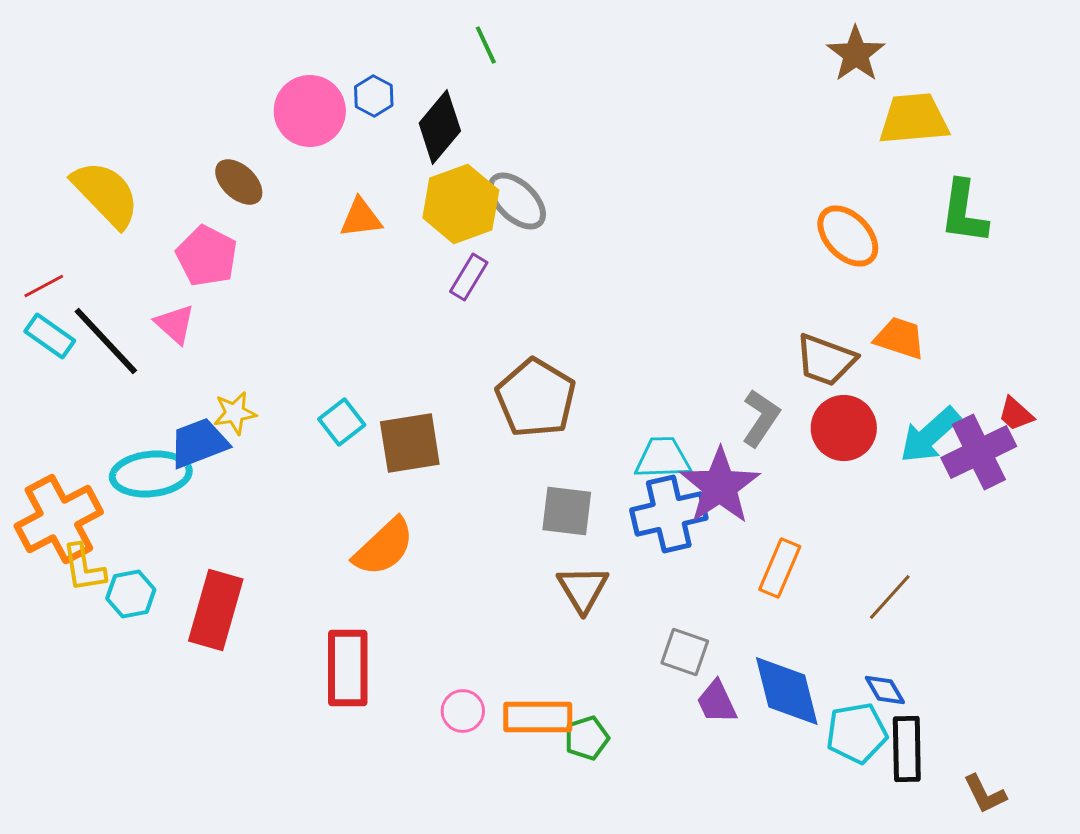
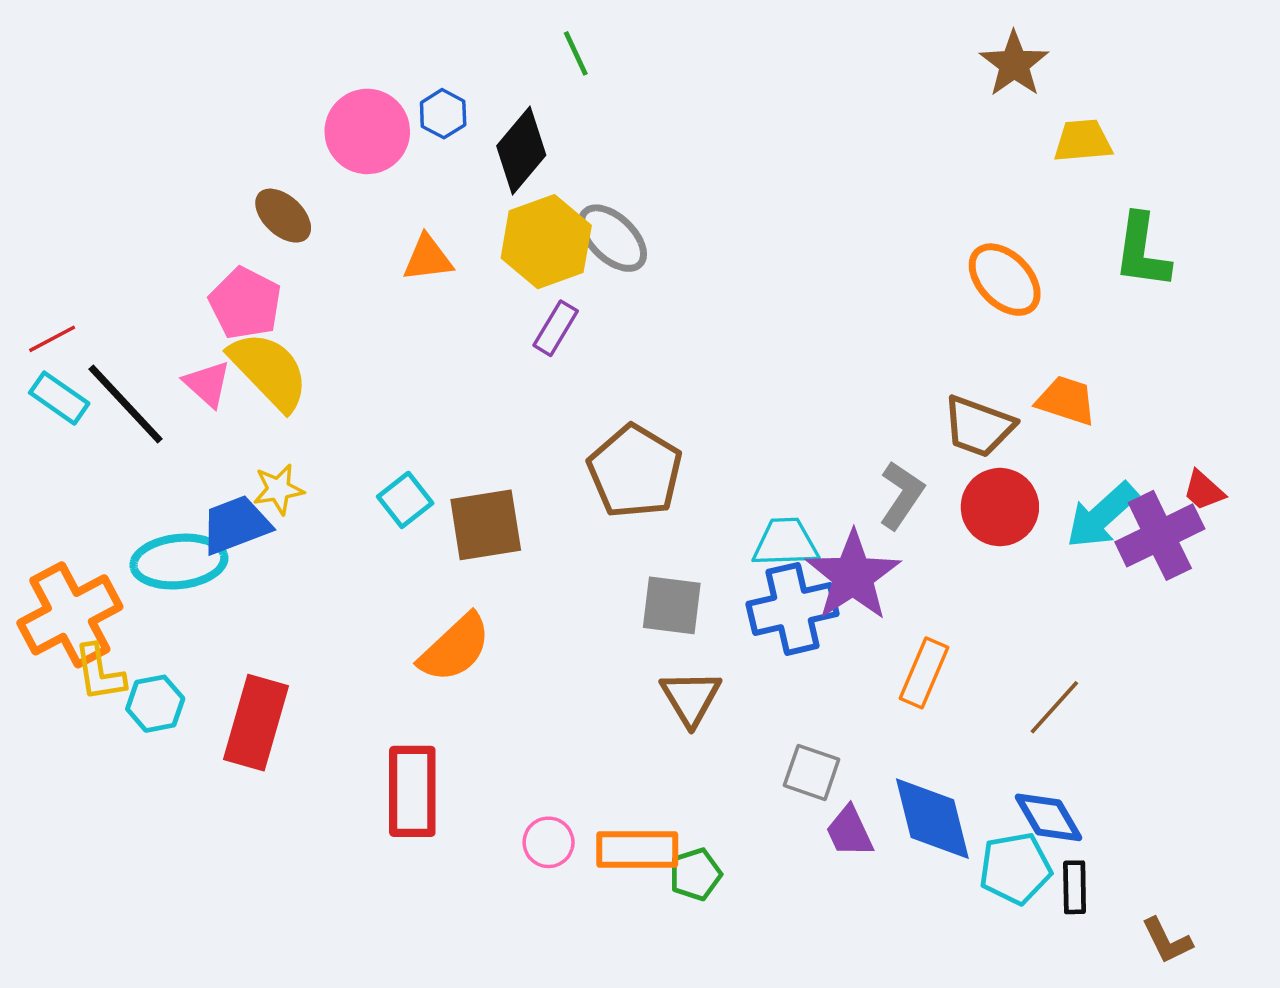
yellow trapezoid: (914, 119) -> (1083, 141), size x0.7
yellow semicircle: (106, 194) -> (269, 371), moved
blue diamond: (885, 690) -> (1048, 817), size x1.4
black rectangle: (907, 749) -> (1075, 887), size x0.7

